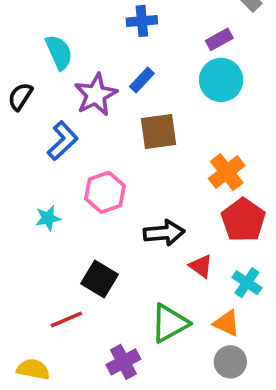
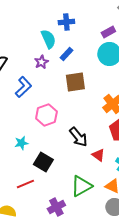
cyan semicircle: (59, 52) -> (48, 39), moved
purple star: (96, 95) -> (41, 62), size x0.6
cyan star: (48, 218) -> (21, 143), moved
black arrow: (164, 233) -> (78, 137), turned 55

